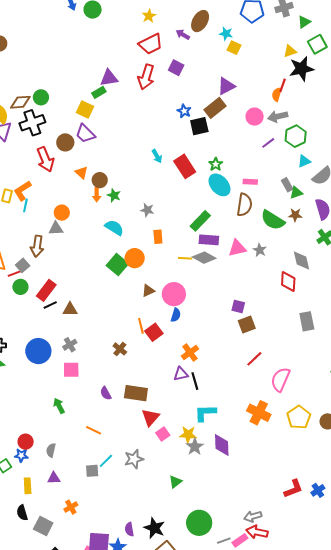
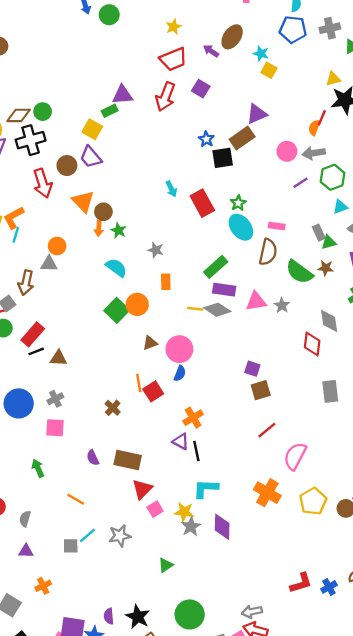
orange triangle: (82, 173) -> (83, 201), size x1.5
purple triangle: (181, 374) -> (181, 442), turned 35

